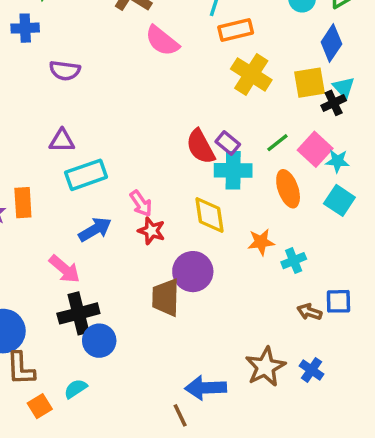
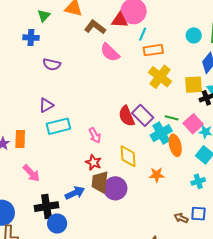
purple triangle: (62, 141) -> (46, 105), turned -35
purple rectangle: (228, 143) -> (143, 115), size x1.5
green line: (277, 143) -> (172, 118), turned 48
cyan cross: (233, 170) -> (161, 133), moved, turned -35
pink arrow: (141, 203) -> (95, 135), moved
blue arrow: (95, 229) -> (75, 193), moved
cyan cross: (294, 261) -> (198, 181), moved
pink arrow: (64, 269) -> (31, 173), moved
brown trapezoid: (166, 297) -> (100, 182), moved

